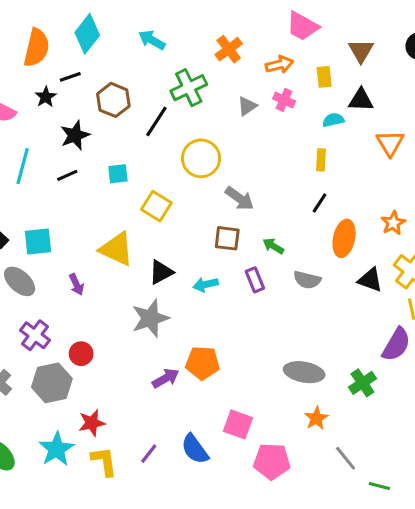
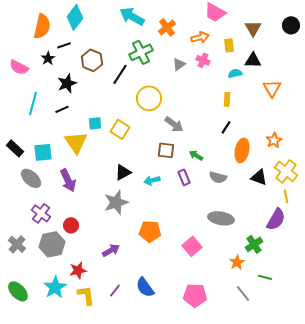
cyan arrow: (152, 40) -> (132, 16), moved, size x1.4
cyan square: (118, 174) -> (95, 123), moved
yellow triangle: (116, 249) -> (76, 142), moved, turned 30
purple arrow: (76, 284) -> (68, 180), size x1.6
gray ellipse: (304, 372) -> (221, 218), moved
purple arrow: (166, 378) -> (111, 250), moved
orange star: (316, 418) -> (237, 262), moved
pink square: (238, 424) -> (192, 246), moved, turned 30
green line: (379, 486) -> (265, 277), moved

